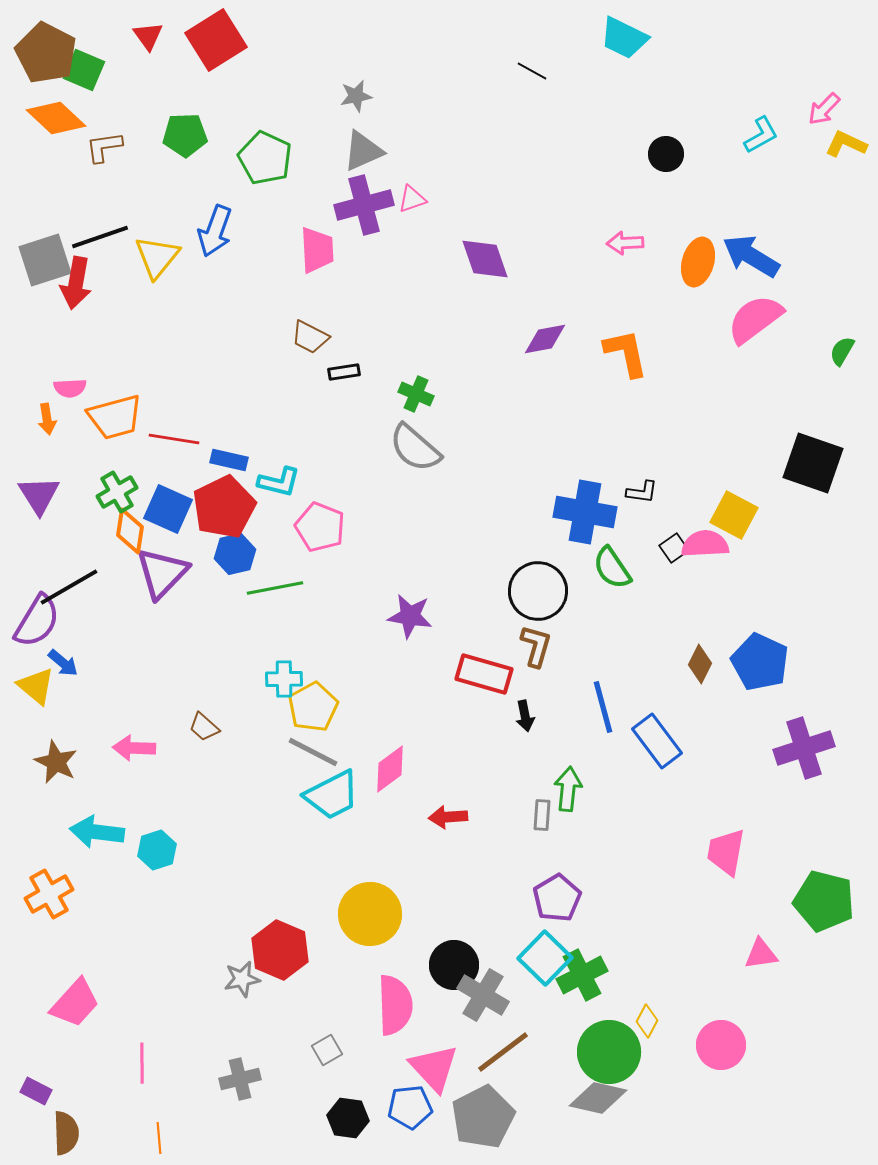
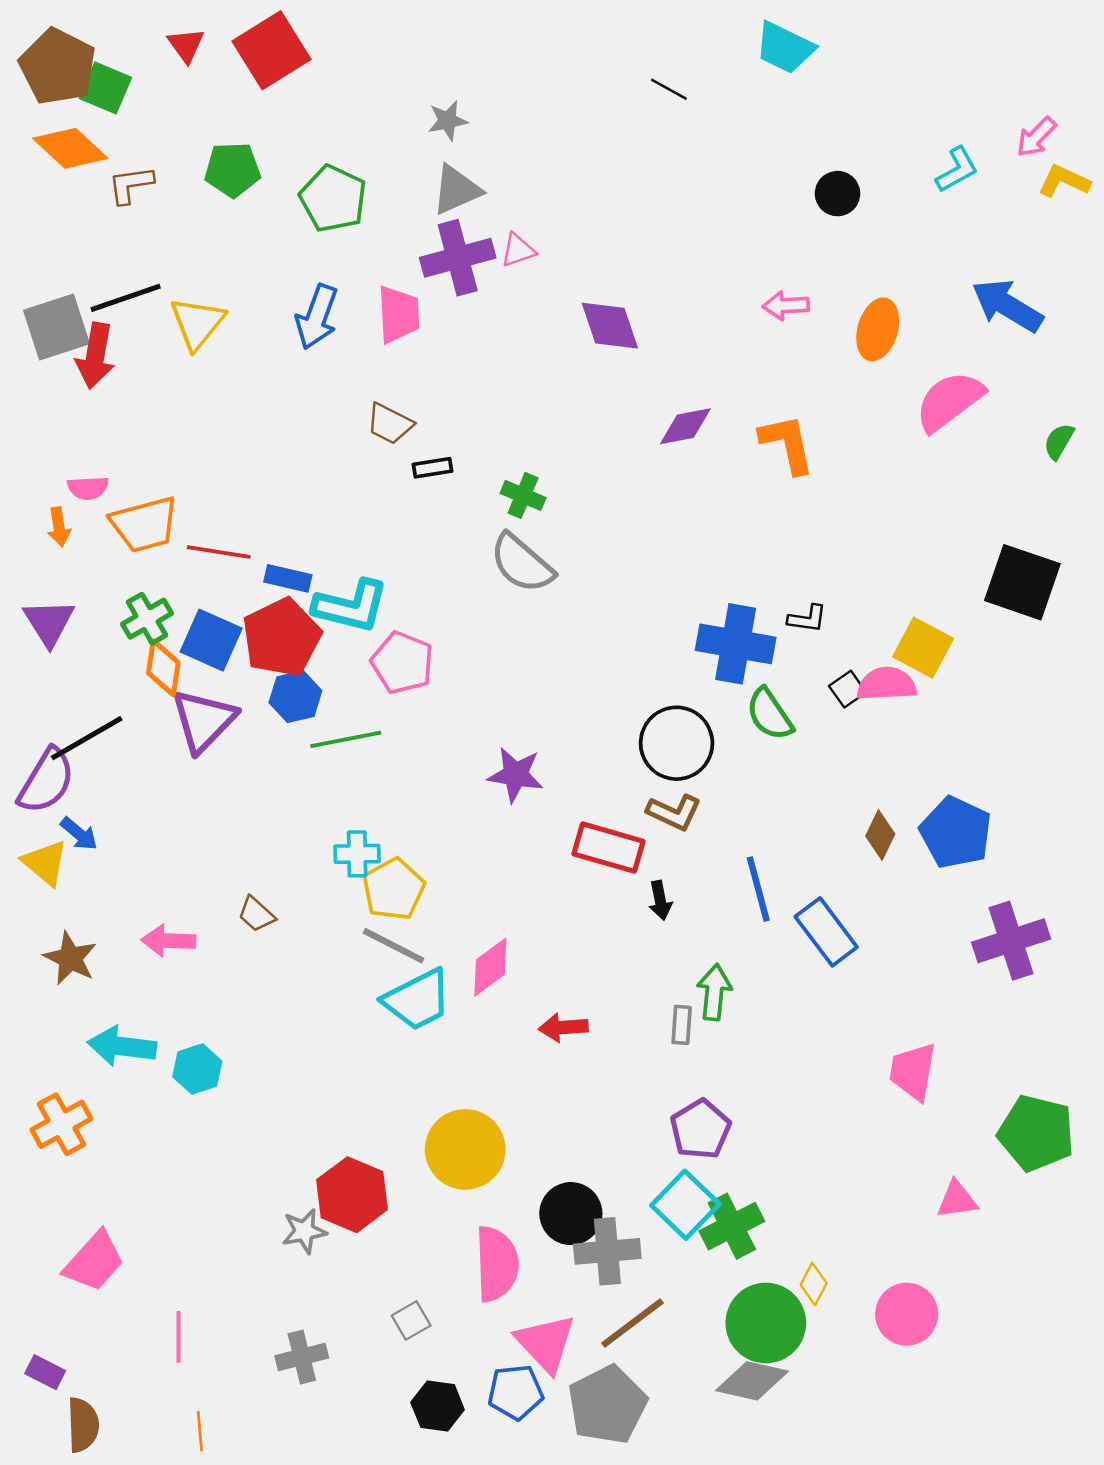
blue arrow: (215, 231) -> (317, 317), moved
blue arrow: (751, 256) -> (1007, 306), moved
cyan L-shape: (279, 482) -> (351, 606), size x1.4
brown L-shape: (536, 646) -> (674, 812), turned 99
gray cross: (483, 995) -> (607, 1251), turned -36

